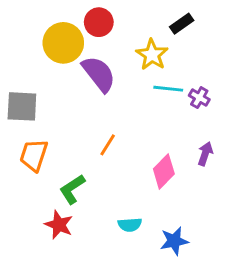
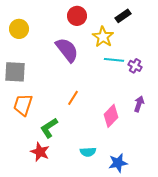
red circle: (99, 22) -> (77, 16), moved
yellow circle: (63, 43) -> (19, 29), moved, size x0.7

